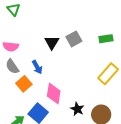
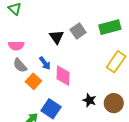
green rectangle: (106, 39) -> (110, 27), size x1.5
pink diamond: (54, 93) -> (63, 76), moved

